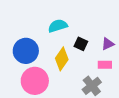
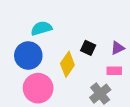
cyan semicircle: (58, 26) -> (41, 28), moved

